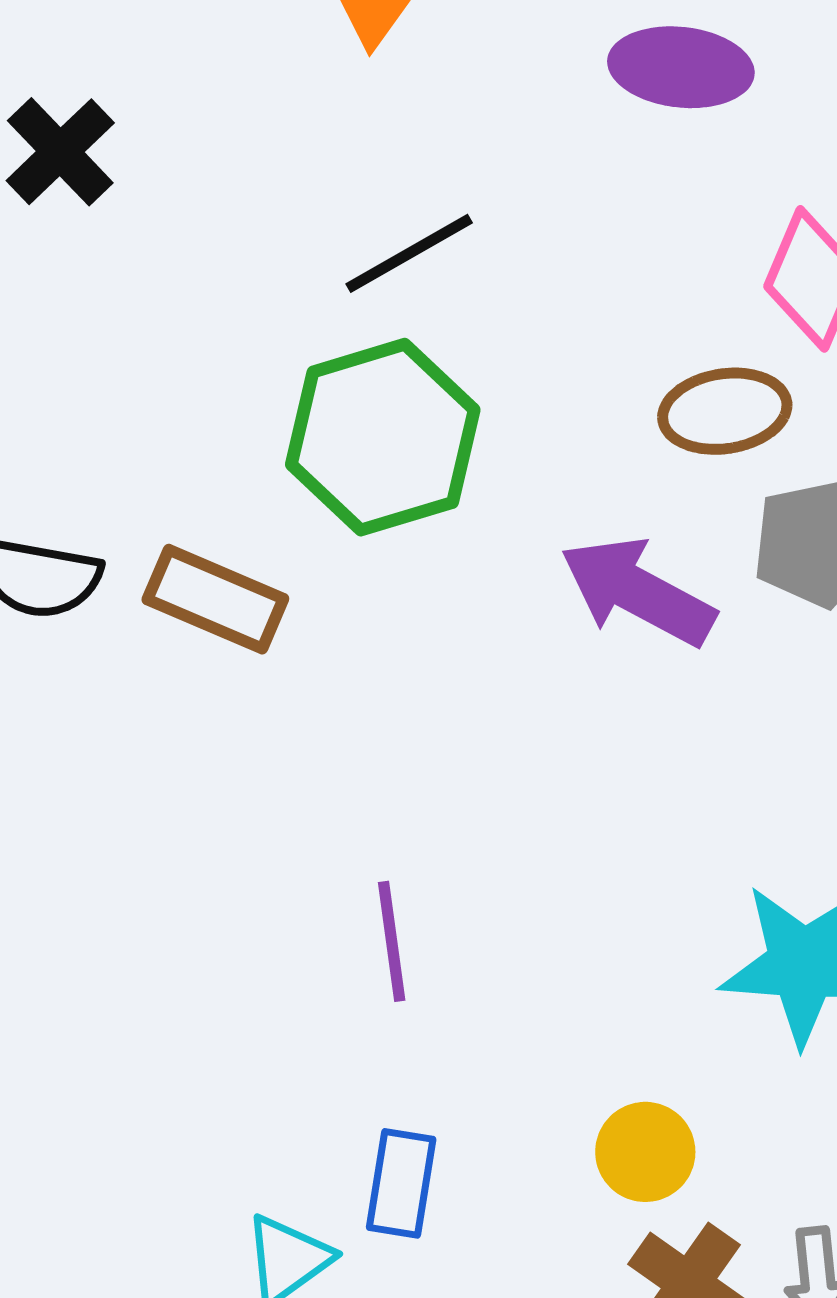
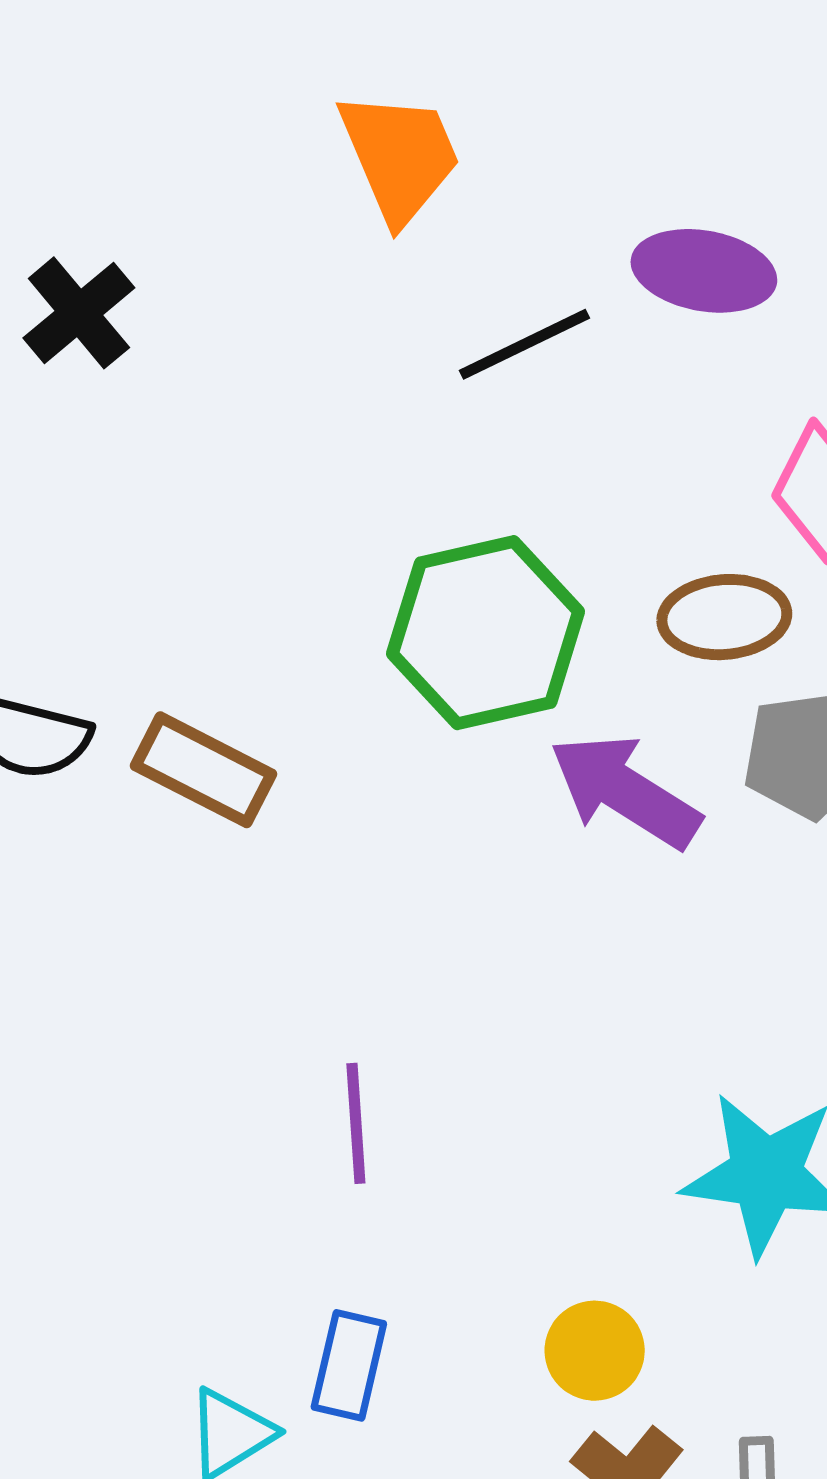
black line: (409, 253) -> (524, 344), moved
green hexagon: (383, 437) -> (486, 633), moved

